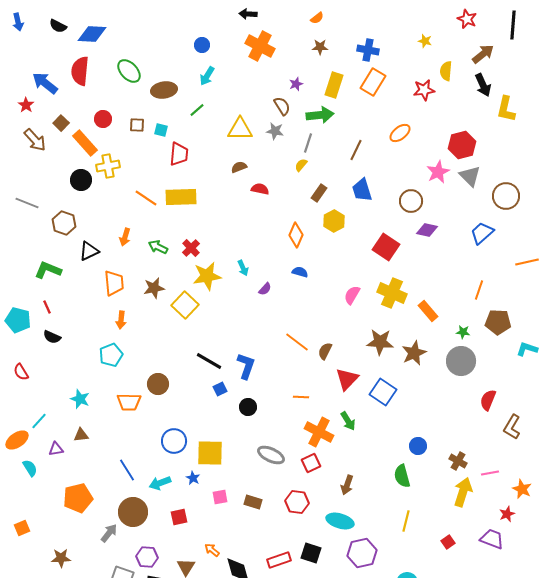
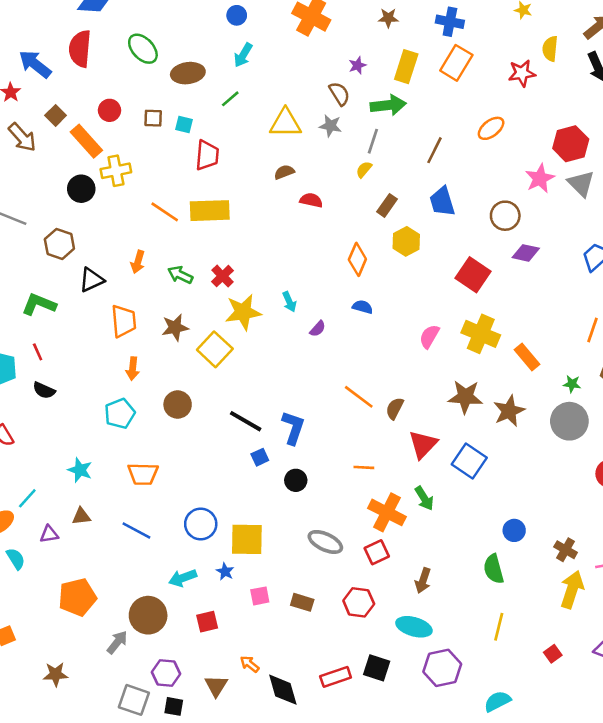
brown circle: (158, 384) -> (178, 405), moved
blue line: (127, 470) -> (136, 530), moved, turned -30

